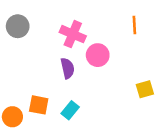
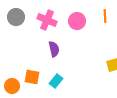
pink cross: (73, 34) -> (47, 20), moved
pink circle: (98, 55) -> (77, 21), moved

